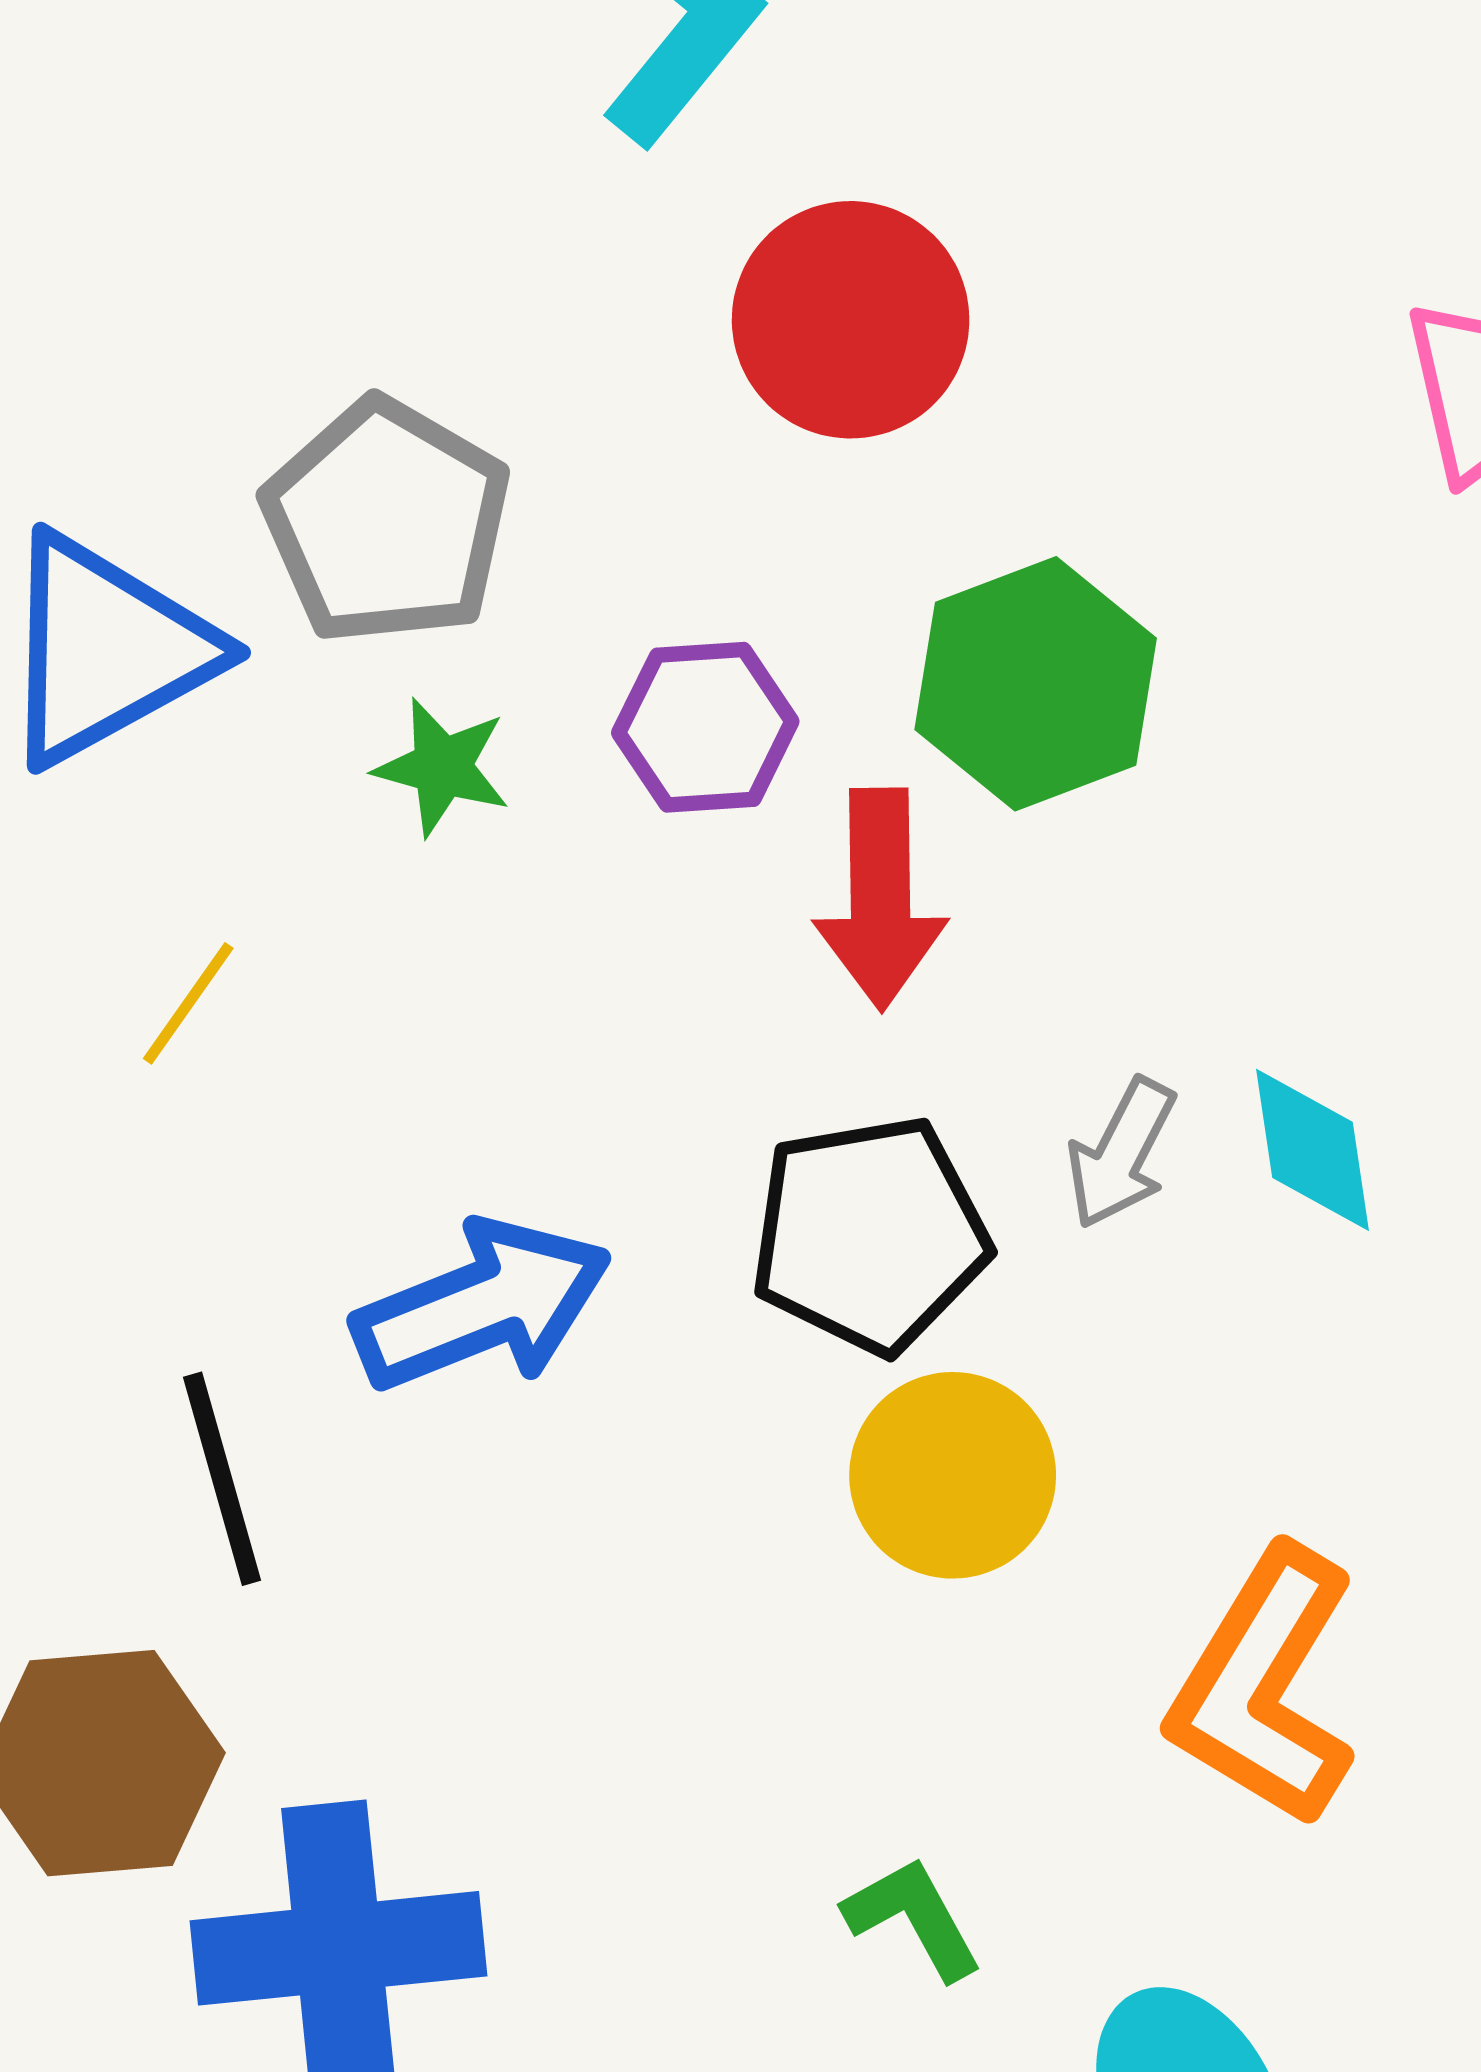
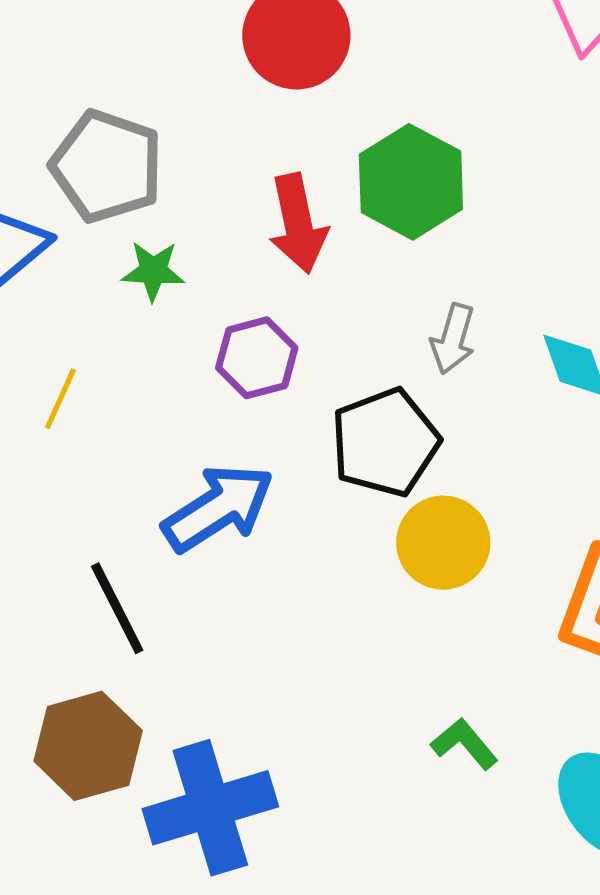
purple hexagon: (705, 727) -> (257, 358), moved
red arrow: (880, 899) -> (298, 224), moved
gray arrow: (1121, 1153) -> (453, 339), moved

